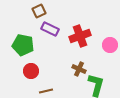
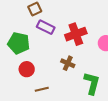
brown cross: (79, 69) -> (68, 63), moved

